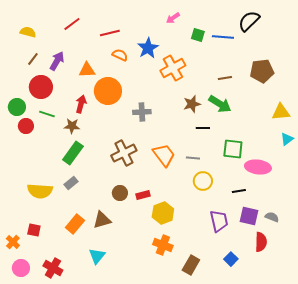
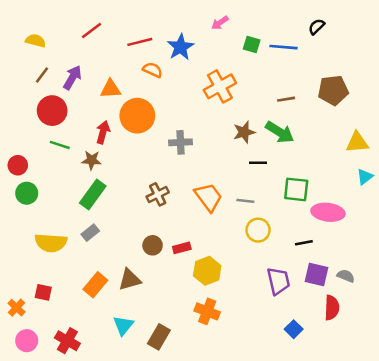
black semicircle: (249, 21) -> (317, 27), size x0.6
blue star: (148, 48) -> (181, 47), moved
green circle: (17, 107) -> (27, 193), moved
red circle: (26, 126) -> (18, 165), moved
brown cross: (124, 153) -> (158, 194), size x0.7
brown rectangle: (191, 265) -> (159, 337), moved

